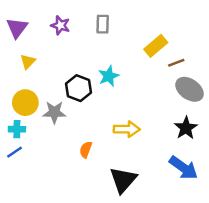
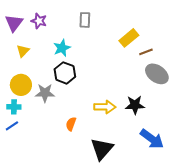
purple star: (60, 25) -> (39, 21), moved
cyan star: (109, 76) -> (62, 48), moved
black star: (186, 128) -> (135, 105), moved, turned 30

